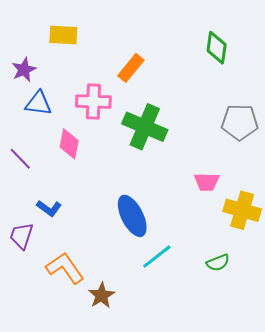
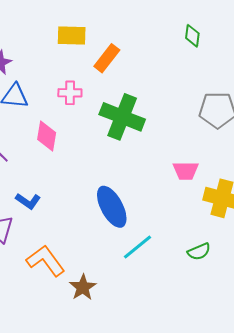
yellow rectangle: (63, 35) -> (72, 35), moved
green diamond: (217, 48) -> (192, 36), size x0.7
pink cross: (93, 102) -> (70, 93), size x0.7

